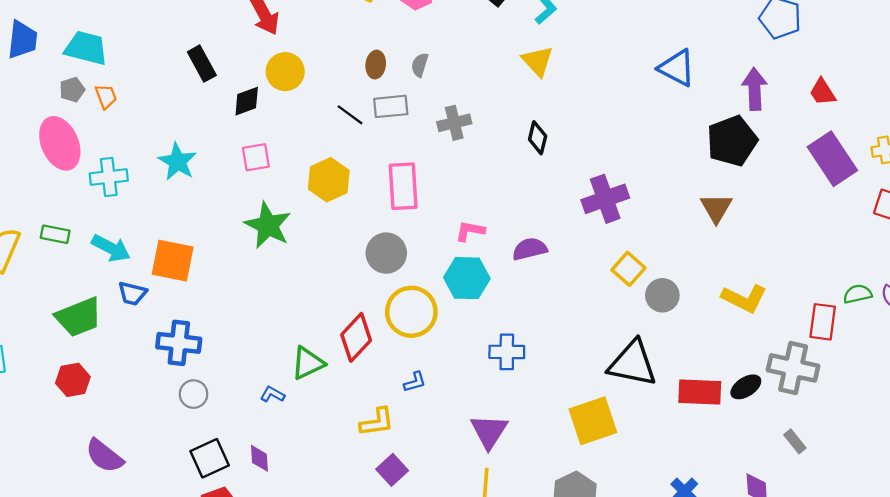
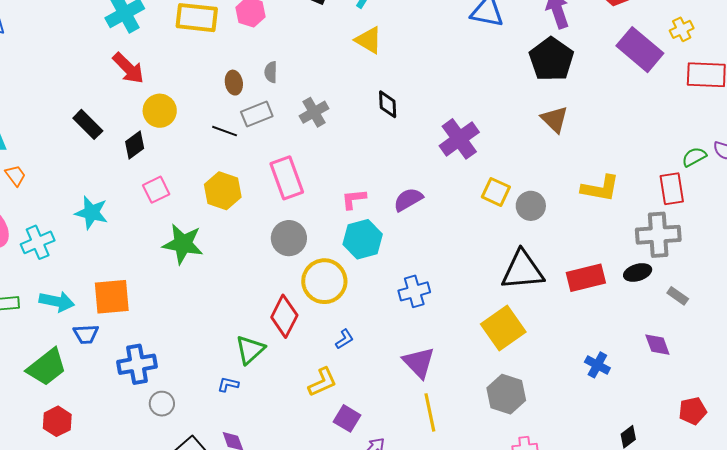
black ellipse: (746, 387) -> (638, 272), moved, turned 32

